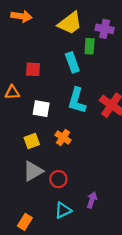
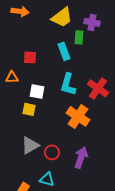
orange cross: (63, 138) -> (78, 116), moved, size x1.6
yellow square: (32, 141) -> (29, 109), moved, turned 32
purple arrow: (92, 200) -> (81, 157), moved, size x1.5
cyan triangle: (63, 210) -> (47, 179), moved, turned 42

